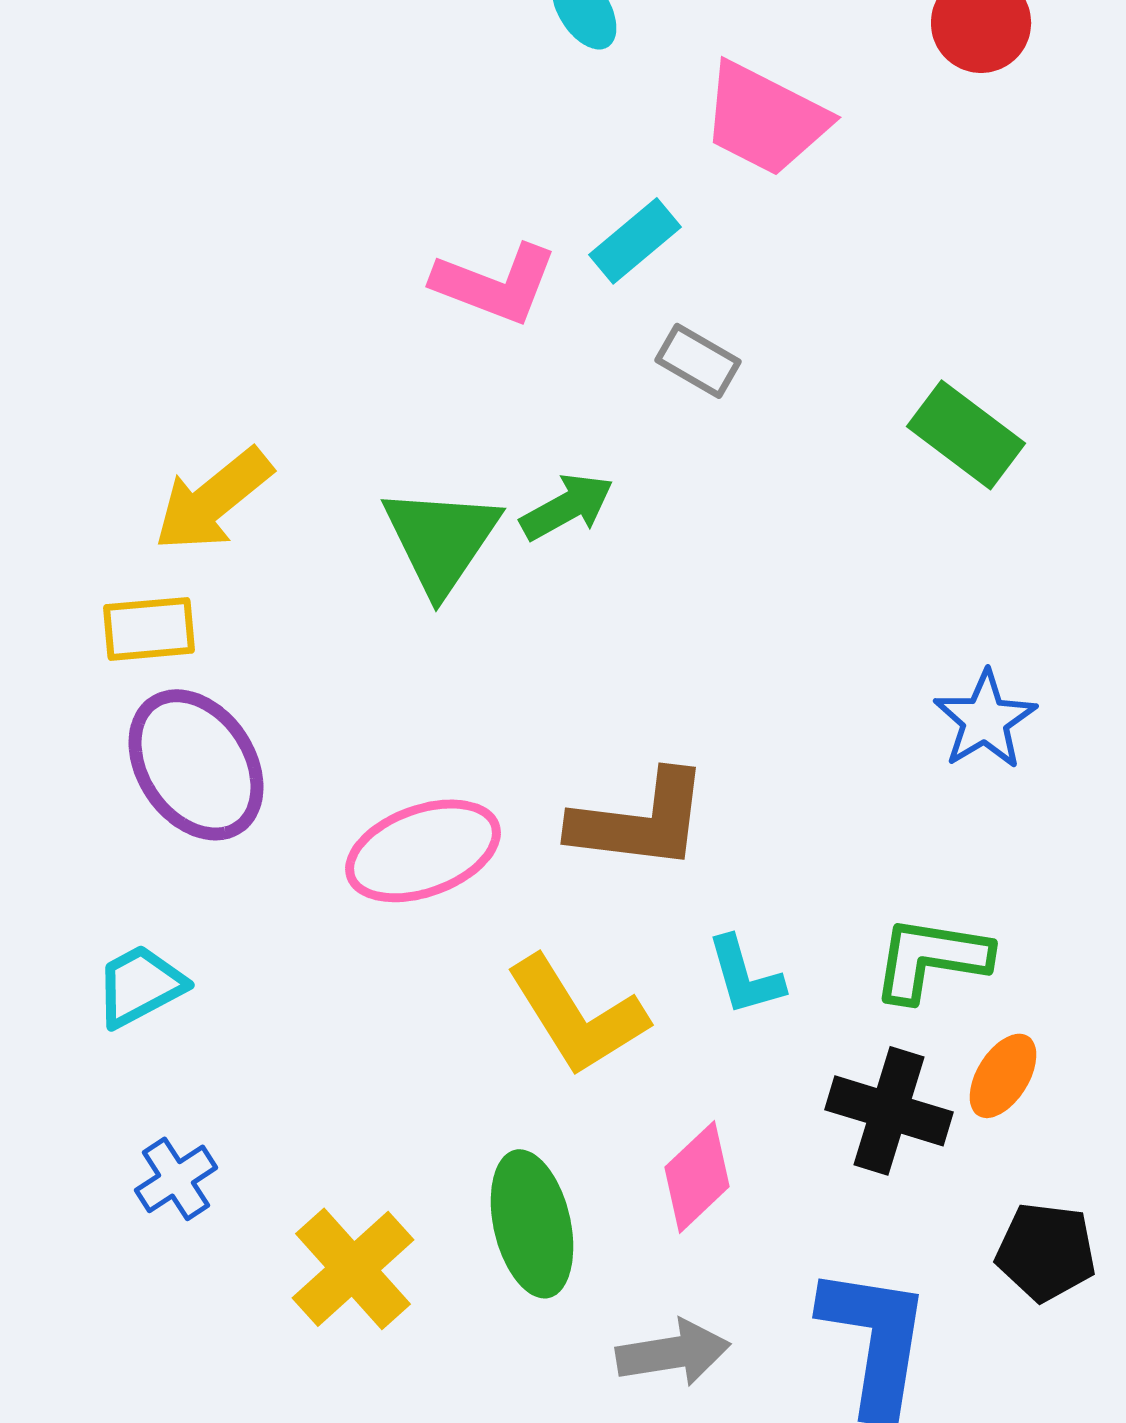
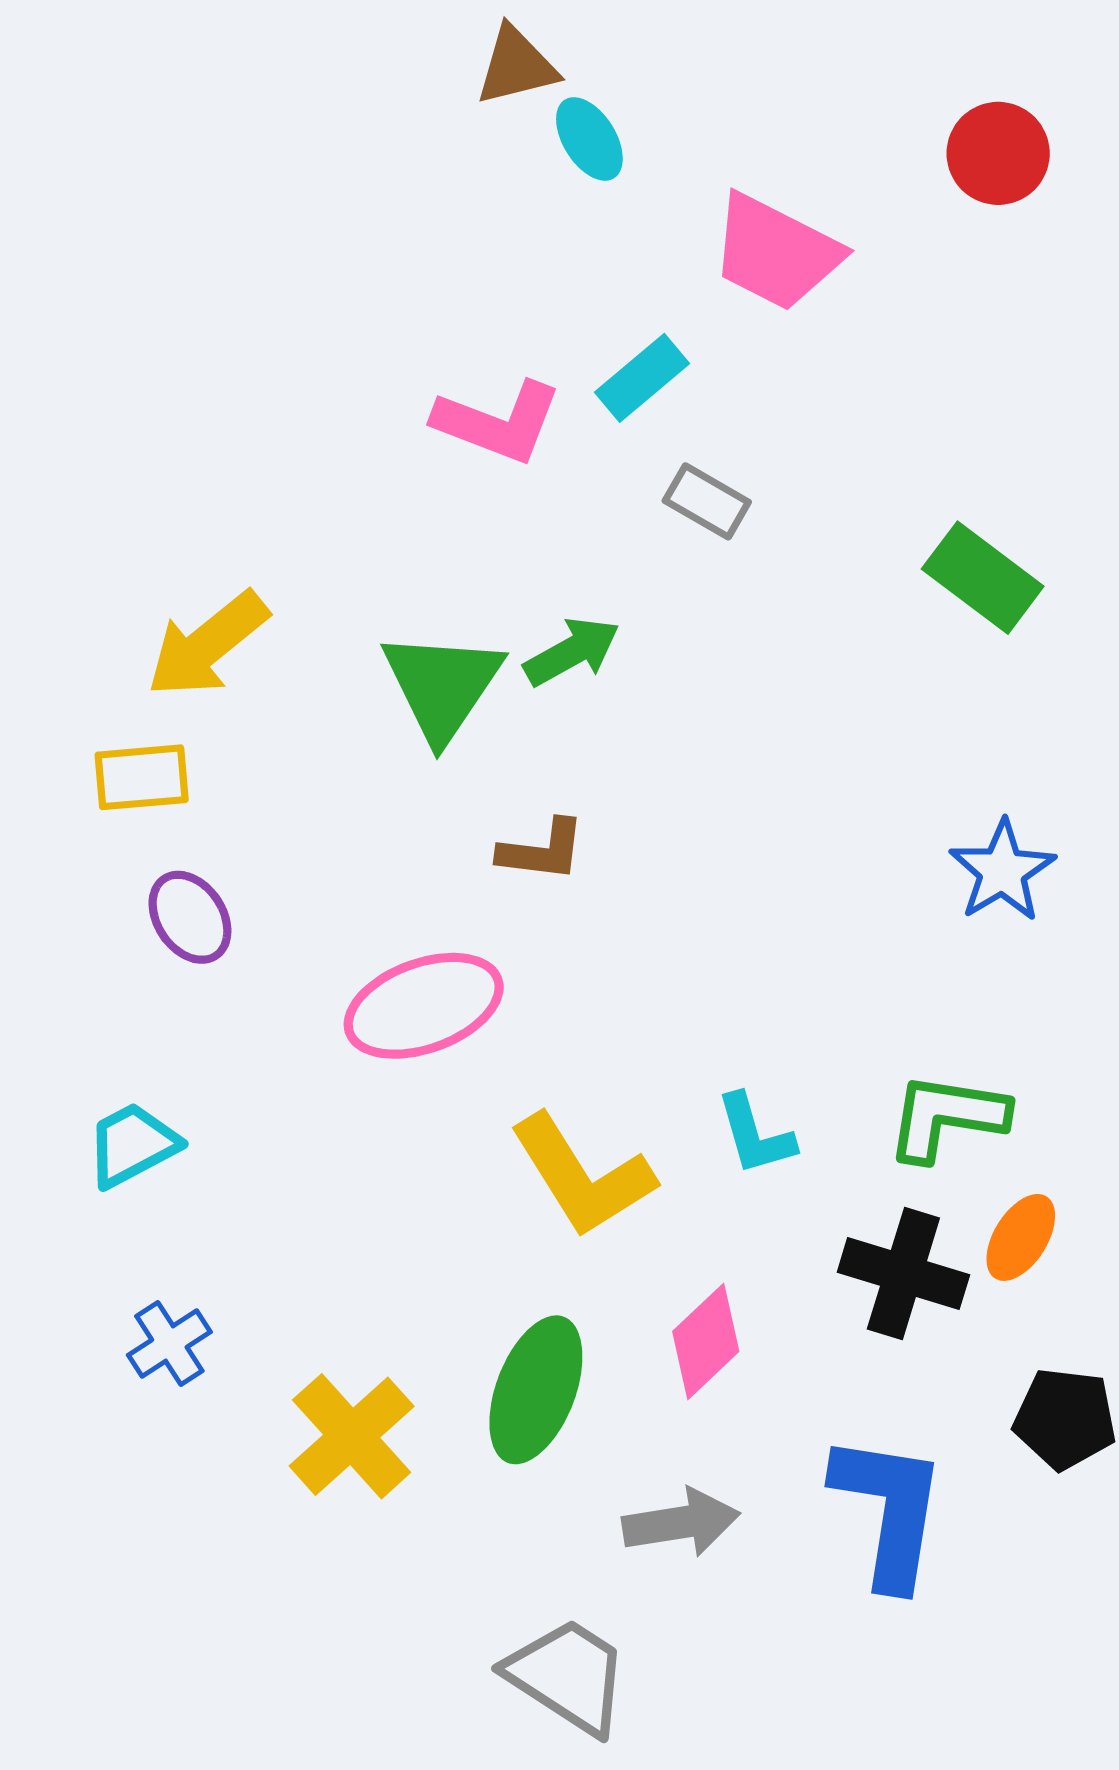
purple ellipse: (196, 765) -> (190, 917), size x0.6
brown L-shape: (640, 821) -> (542, 850), moved, size x0.6
green ellipse: (532, 1224) -> (536, 1390), turned 34

